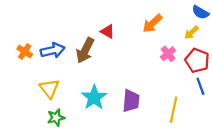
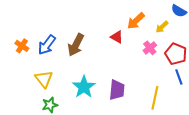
red triangle: (108, 31) -> (117, 37), moved
yellow arrow: (192, 32) -> (162, 27), moved
blue arrow: (53, 50) -> (47, 45), turned 140

